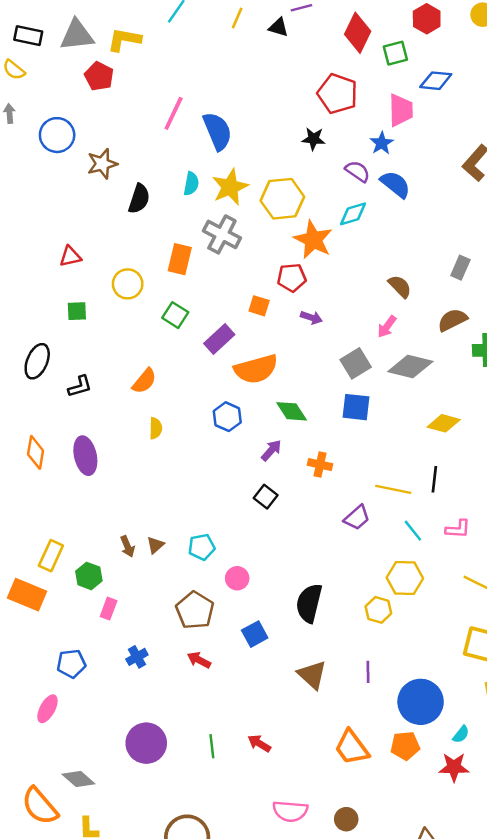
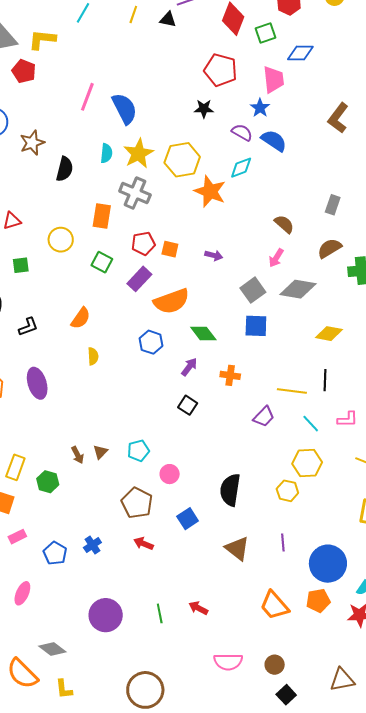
red pentagon: (292, 278) -> (143, 243), moved
pink rectangle: (109, 609) -> (17, 537), moved, turned 48
blue pentagon: (71, 664) -> (55, 553), moved, turned -30

